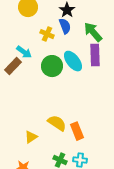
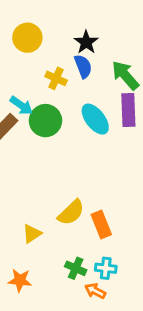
green circle: (52, 66) -> (45, 121), moved
yellow semicircle: (57, 123) -> (71, 212), turned 102

